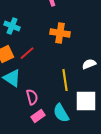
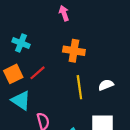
yellow line: (65, 80) -> (79, 87), moved

